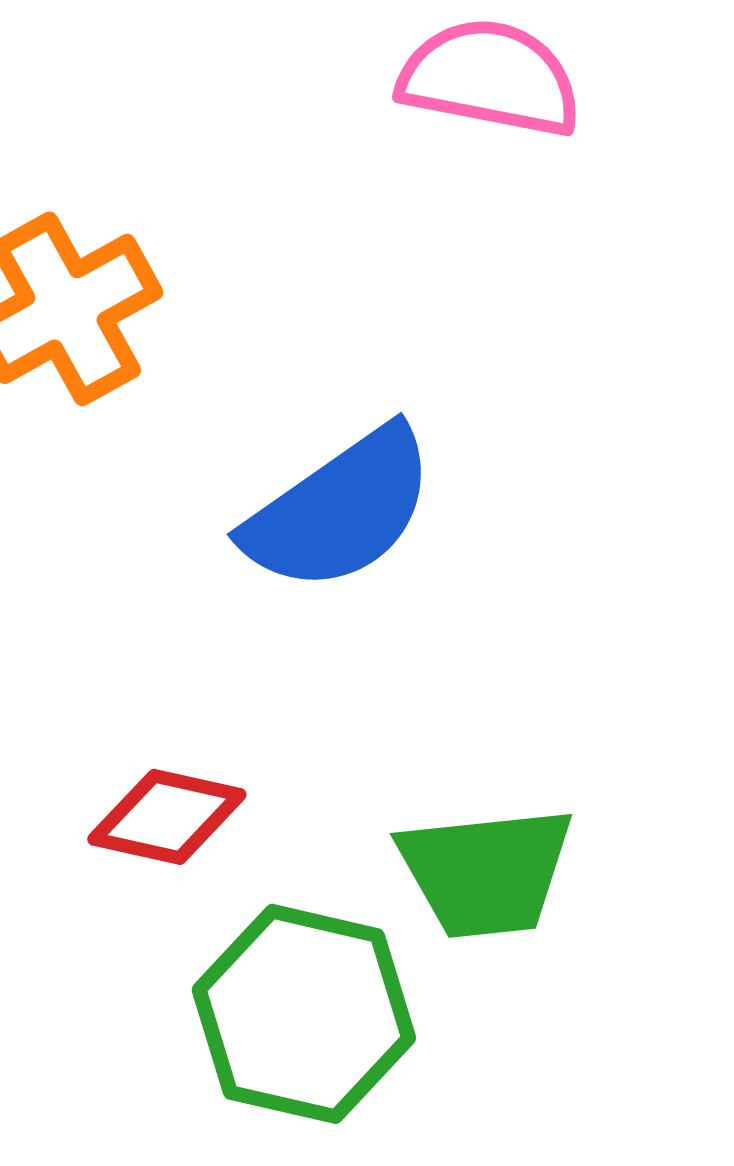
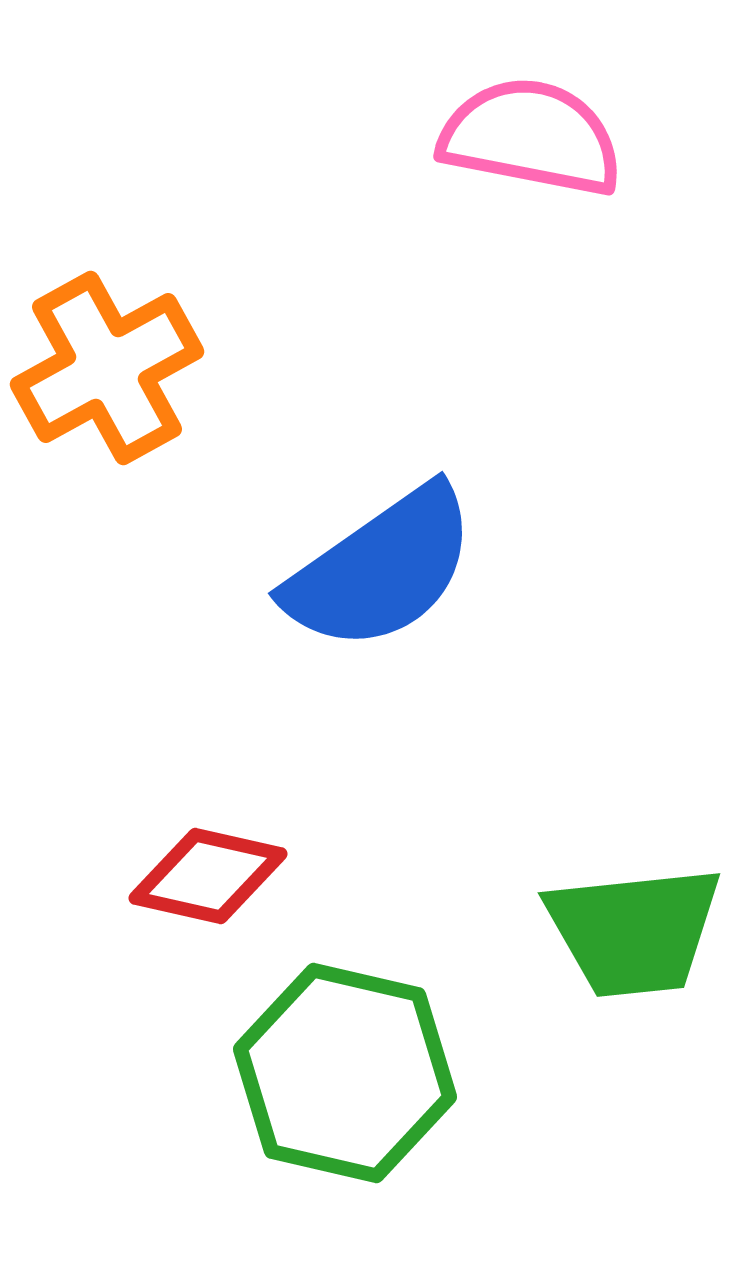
green trapezoid: (486, 872) -> (634, 931), moved

